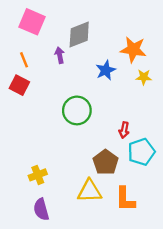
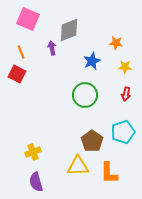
orange star: (133, 49) -> (116, 43), size x0.6
green circle: (77, 110) -> (85, 95), moved
red arrow: (124, 130) -> (126, 94), moved

